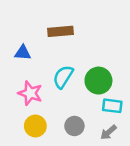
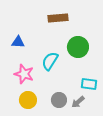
brown rectangle: (61, 31) -> (58, 18), moved
green circle: (98, 81) -> (78, 47), moved
gray arrow: (109, 132) -> (78, 102), moved

